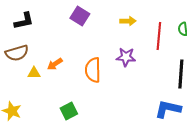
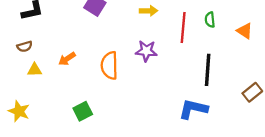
brown semicircle: (17, 53) -> (25, 46), size x0.6
yellow triangle: (34, 73) -> (35, 70), moved

